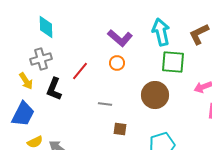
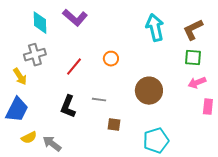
purple L-shape: (120, 38) -> (75, 18), moved
green square: (173, 62) -> (193, 58), moved, size x0.7
black L-shape: (54, 89) -> (68, 107), moved

